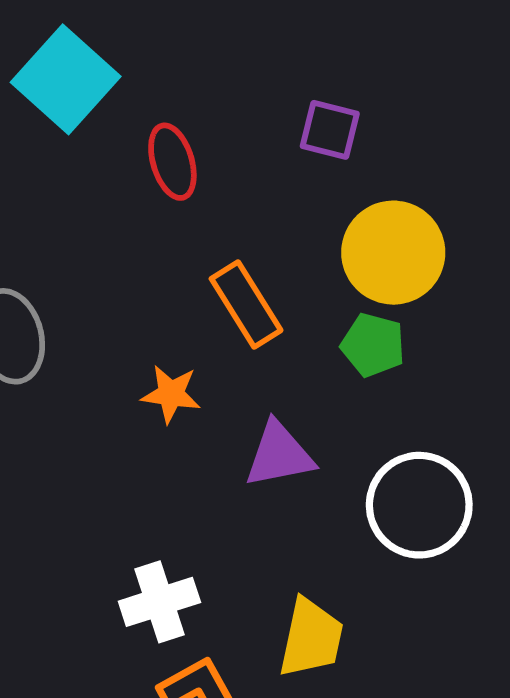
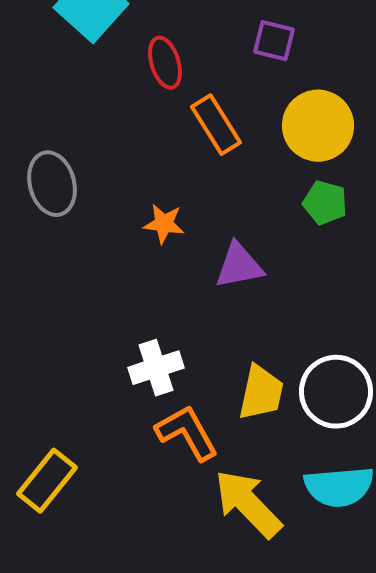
orange rectangle: (246, 305) -> (216, 125), moved
green pentagon: (373, 345) -> (325, 203), moved
white circle: (419, 505) -> (336, 392), moved

